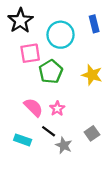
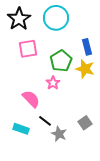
blue rectangle: (94, 24) -> (87, 47), moved
cyan circle: (61, 35) -> (56, 18), moved
green pentagon: (51, 72) -> (61, 61), moved
pink star: (57, 108) -> (53, 83), moved

